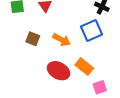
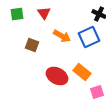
orange arrow: (62, 40) -> (62, 36), moved

